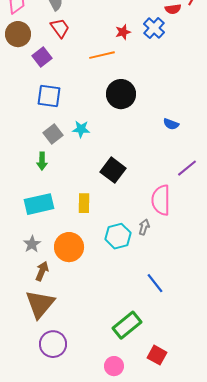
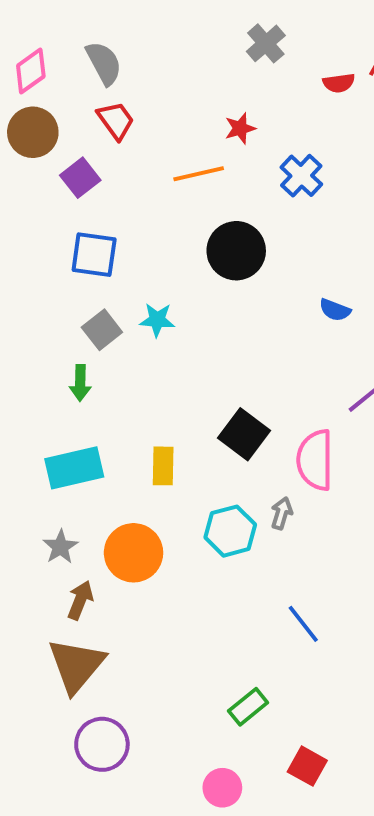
blue cross: (154, 28) -> (301, 176), moved
black square: (113, 170) -> (244, 434), moved
green rectangle: (127, 325) -> (248, 707), size x0.7

